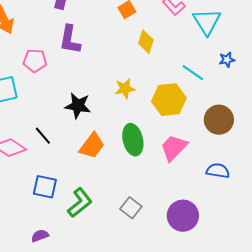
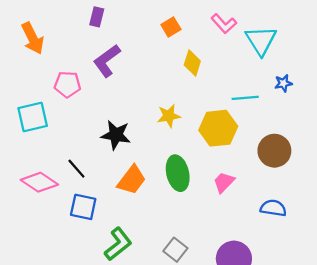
purple L-shape: (70, 40) -> (107, 61), turned 44
cyan line: (193, 73) -> (245, 98), turned -40
pink trapezoid: (174, 148) -> (224, 182), size x0.7
blue square: (45, 187) -> (83, 207), moved

